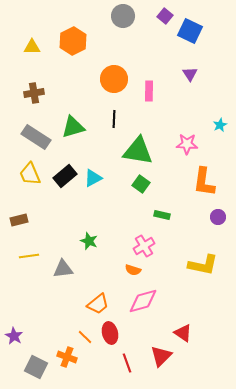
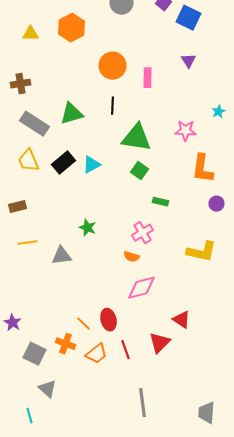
brown cross: (34, 93) -> (20, 84), moved
orange trapezoid: (98, 304) -> (96, 354), moved

